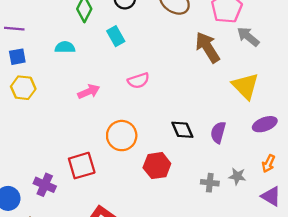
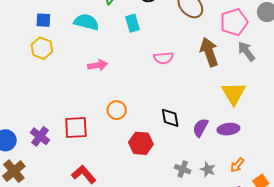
cyan semicircle: (65, 47) -> (86, 22), size x1.4
pink semicircle: (138, 81) -> (163, 58), moved
purple ellipse: (265, 124) -> (228, 129), moved
orange circle: (122, 136) -> (117, 110), size x0.7

